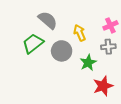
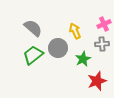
gray semicircle: (48, 20) -> (33, 28), moved
green trapezoid: (33, 44) -> (33, 55), moved

